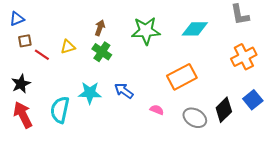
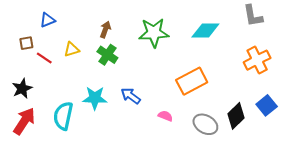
blue triangle: (17, 19) -> (47, 20), moved
red arrow: (23, 115) -> (24, 121), turned 60

